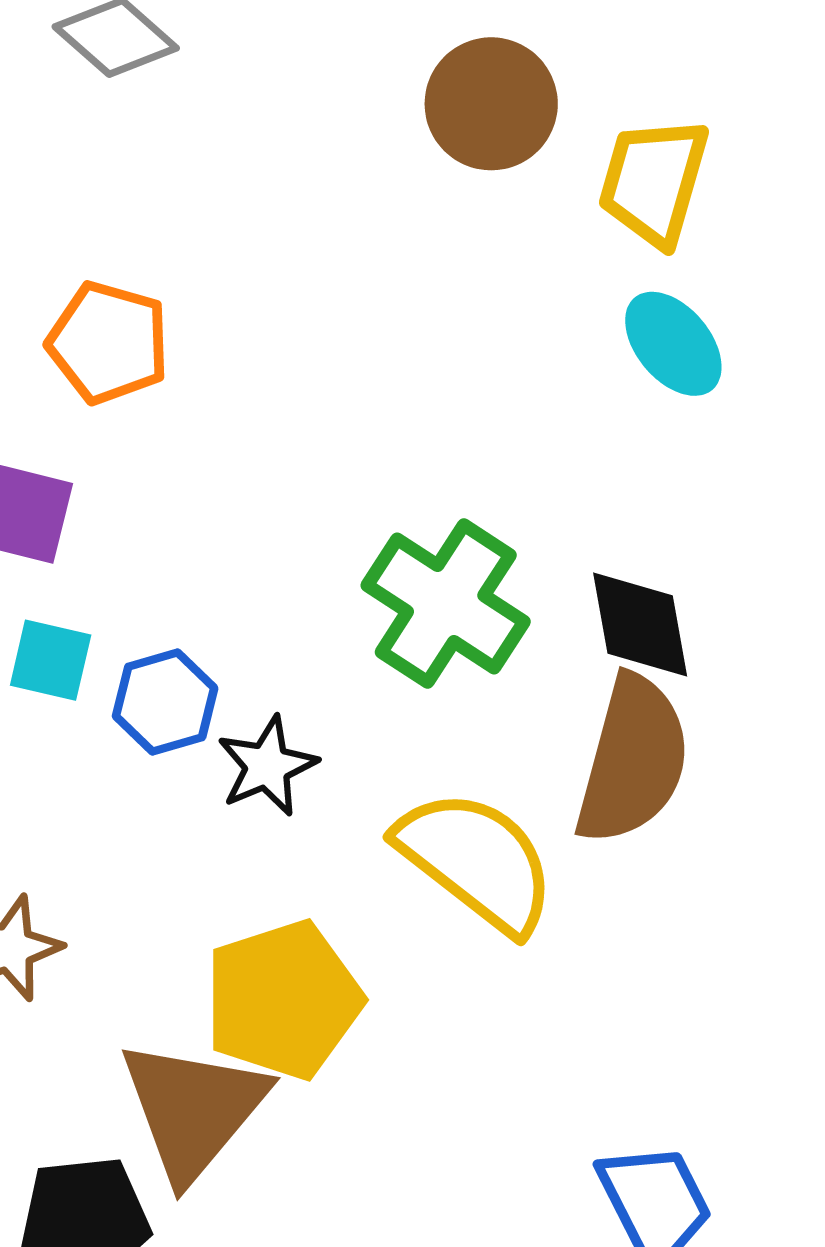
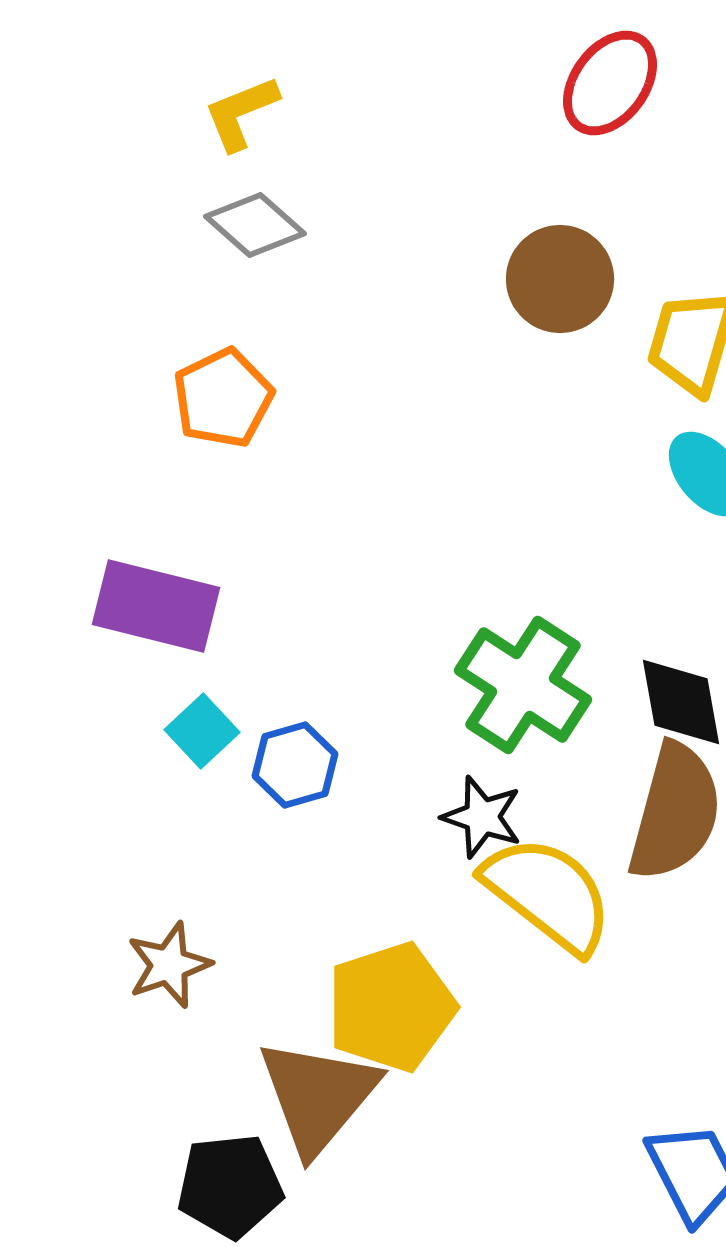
orange pentagon: (108, 343) -> (223, 398), moved, turned 30
cyan square: (51, 660) -> (202, 731), turned 34
black star: (267, 766) -> (482, 817), moved, turned -30

